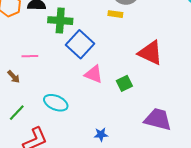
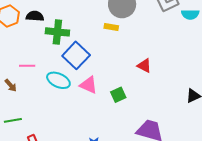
red triangle: (150, 53) -> (144, 66), size x0.6
cyan ellipse: (56, 103) -> (58, 80), moved
green line: (17, 113) -> (13, 120), turned 36

